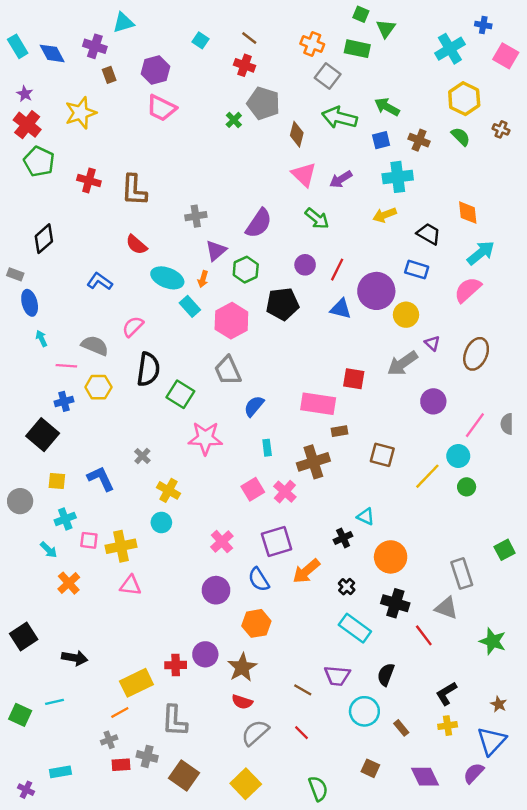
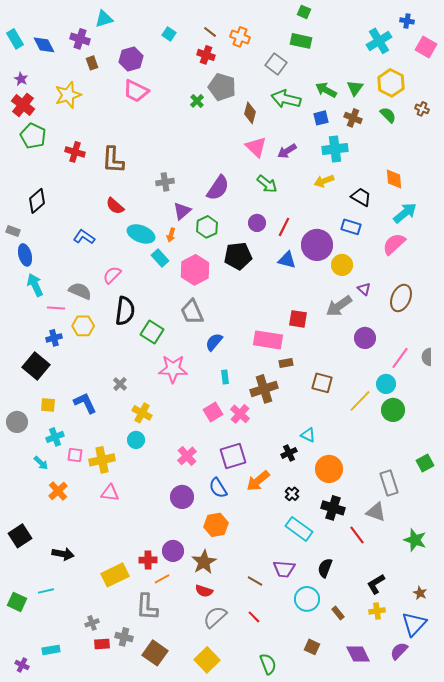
green triangle: (386, 29) -> (355, 88), moved
orange cross: (312, 44) -> (240, 37), moved
cyan arrow: (41, 338) -> (35, 285), size x1.6
green circle: (467, 487) -> (393, 410), size x1.5
orange line: (120, 713) -> (162, 579), moved

